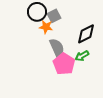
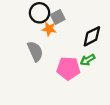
gray semicircle: (57, 48) -> (35, 51), moved
pink pentagon: (64, 64) -> (68, 68), turned -30

